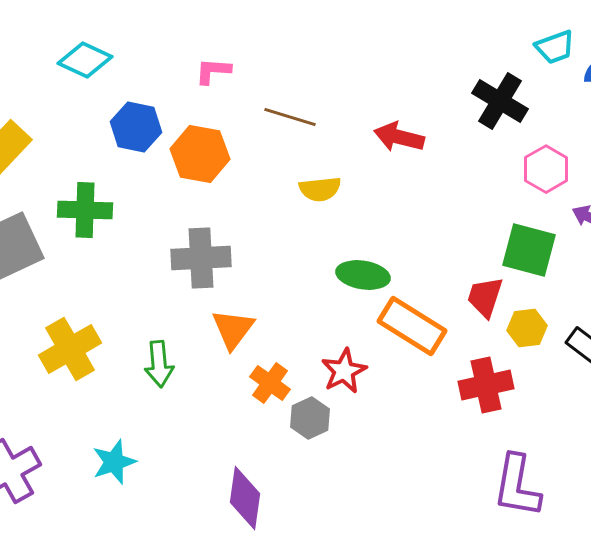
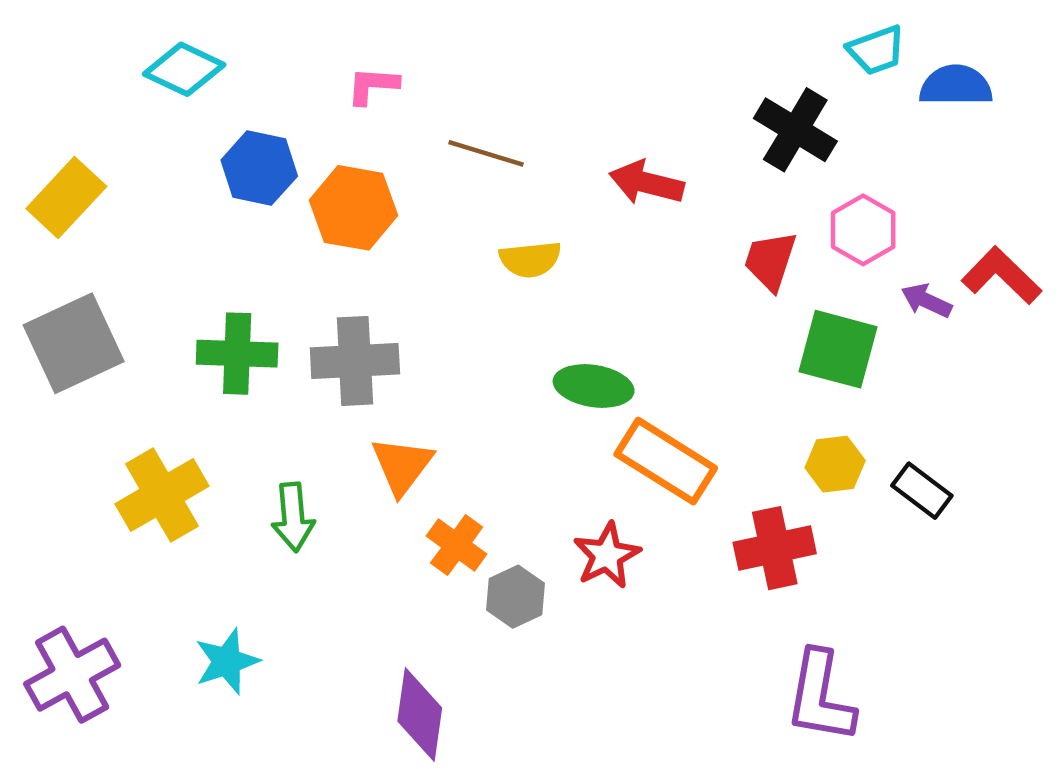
green cross: (85, 210) -> (237, 354), moved
red trapezoid: (485, 297) -> (770, 261), moved
red star: (344, 371) -> (607, 555), moved

